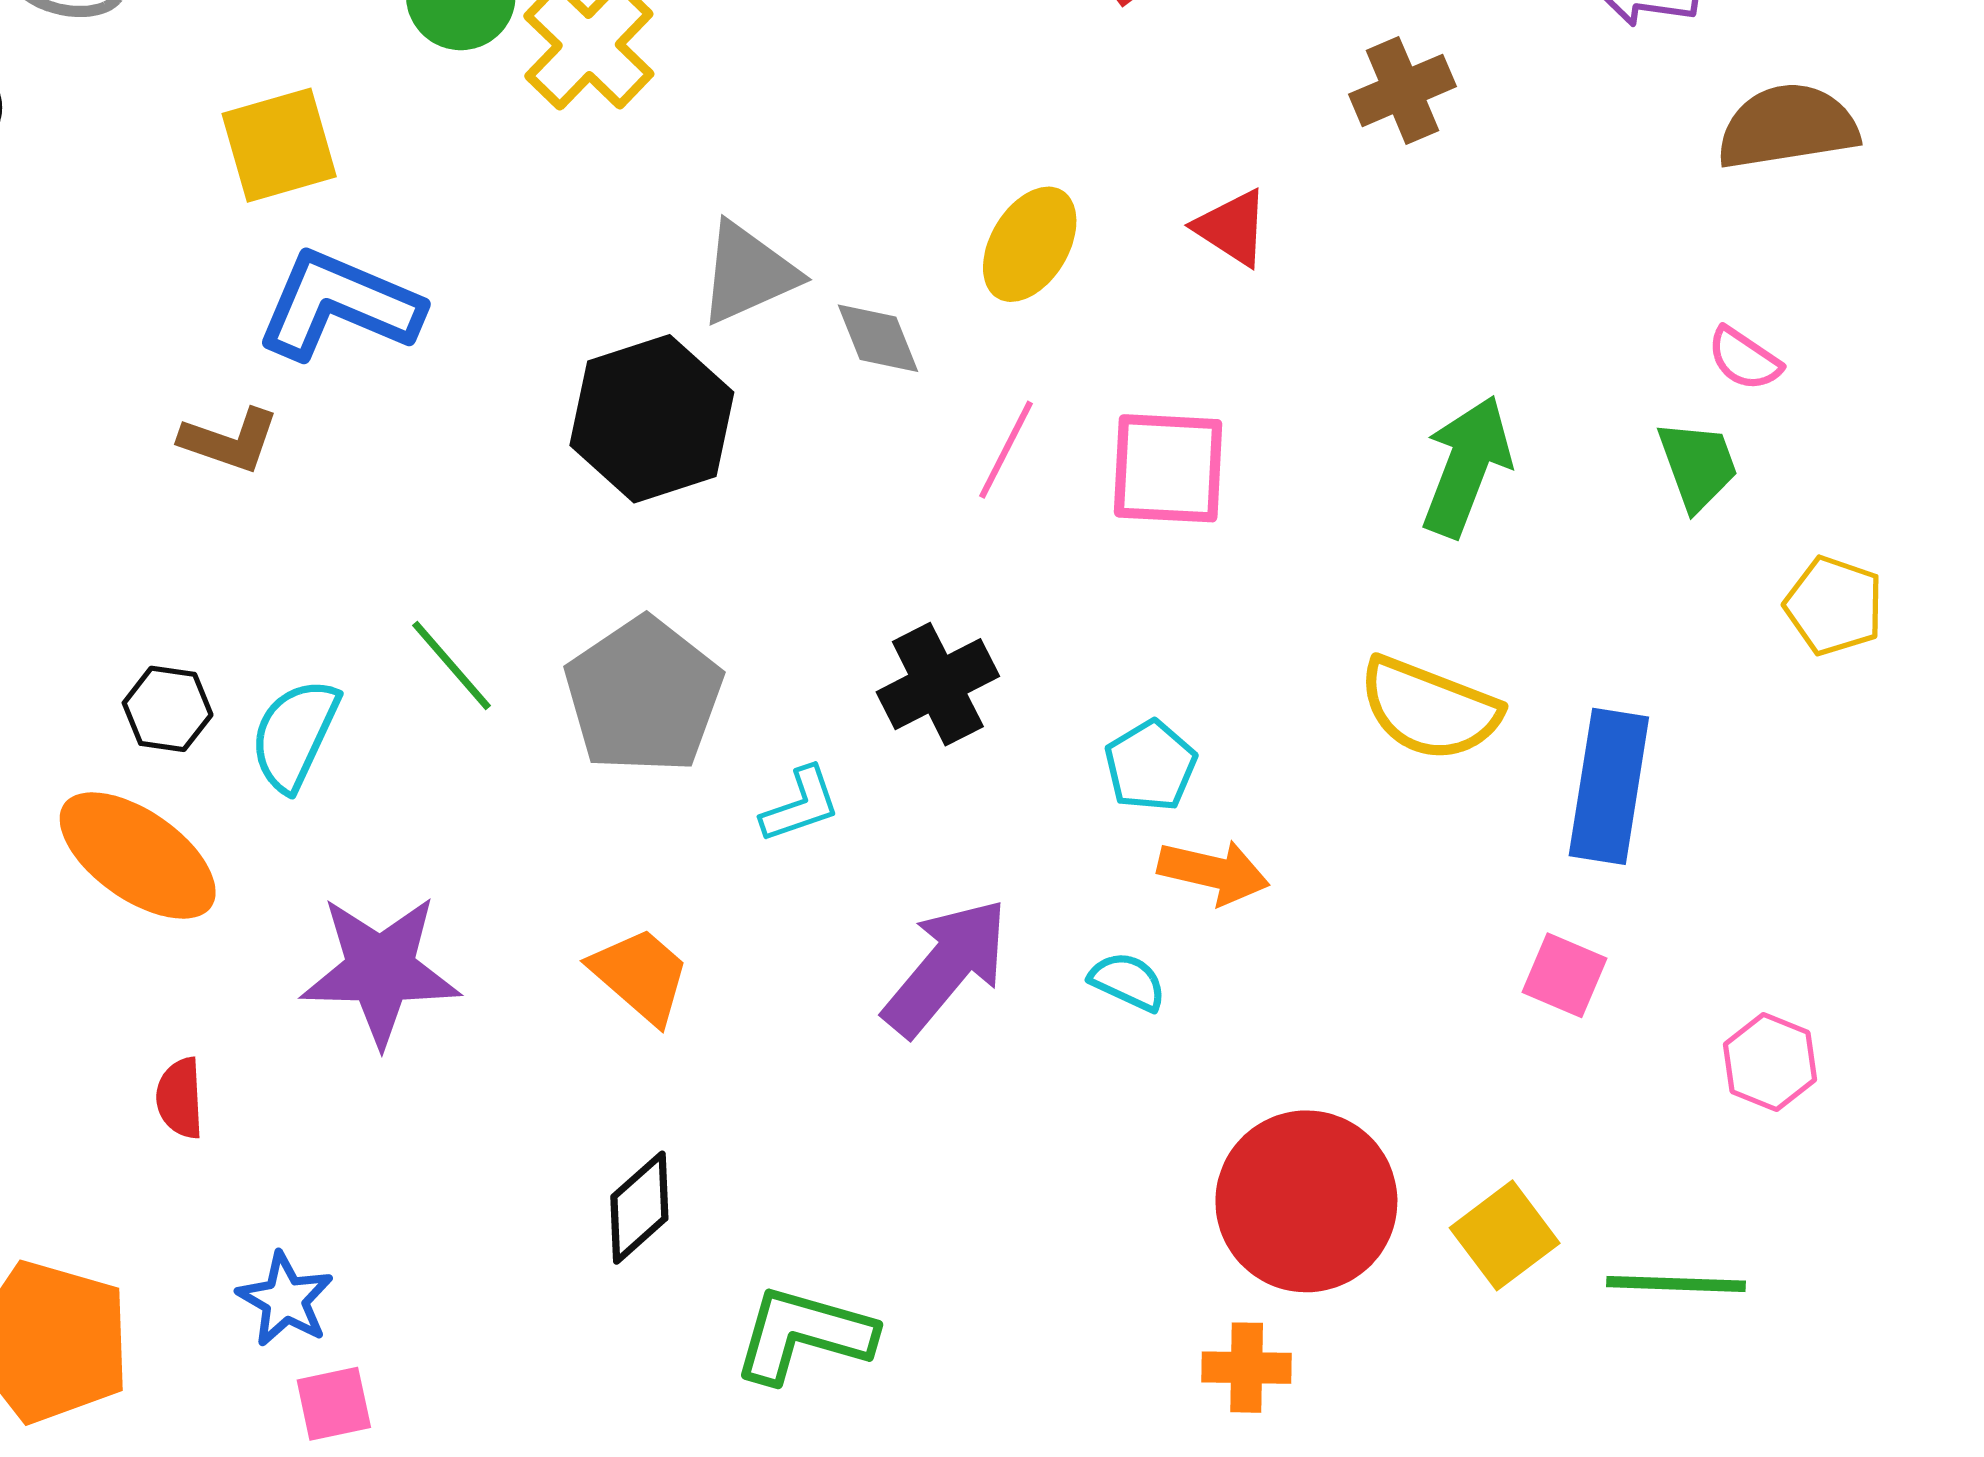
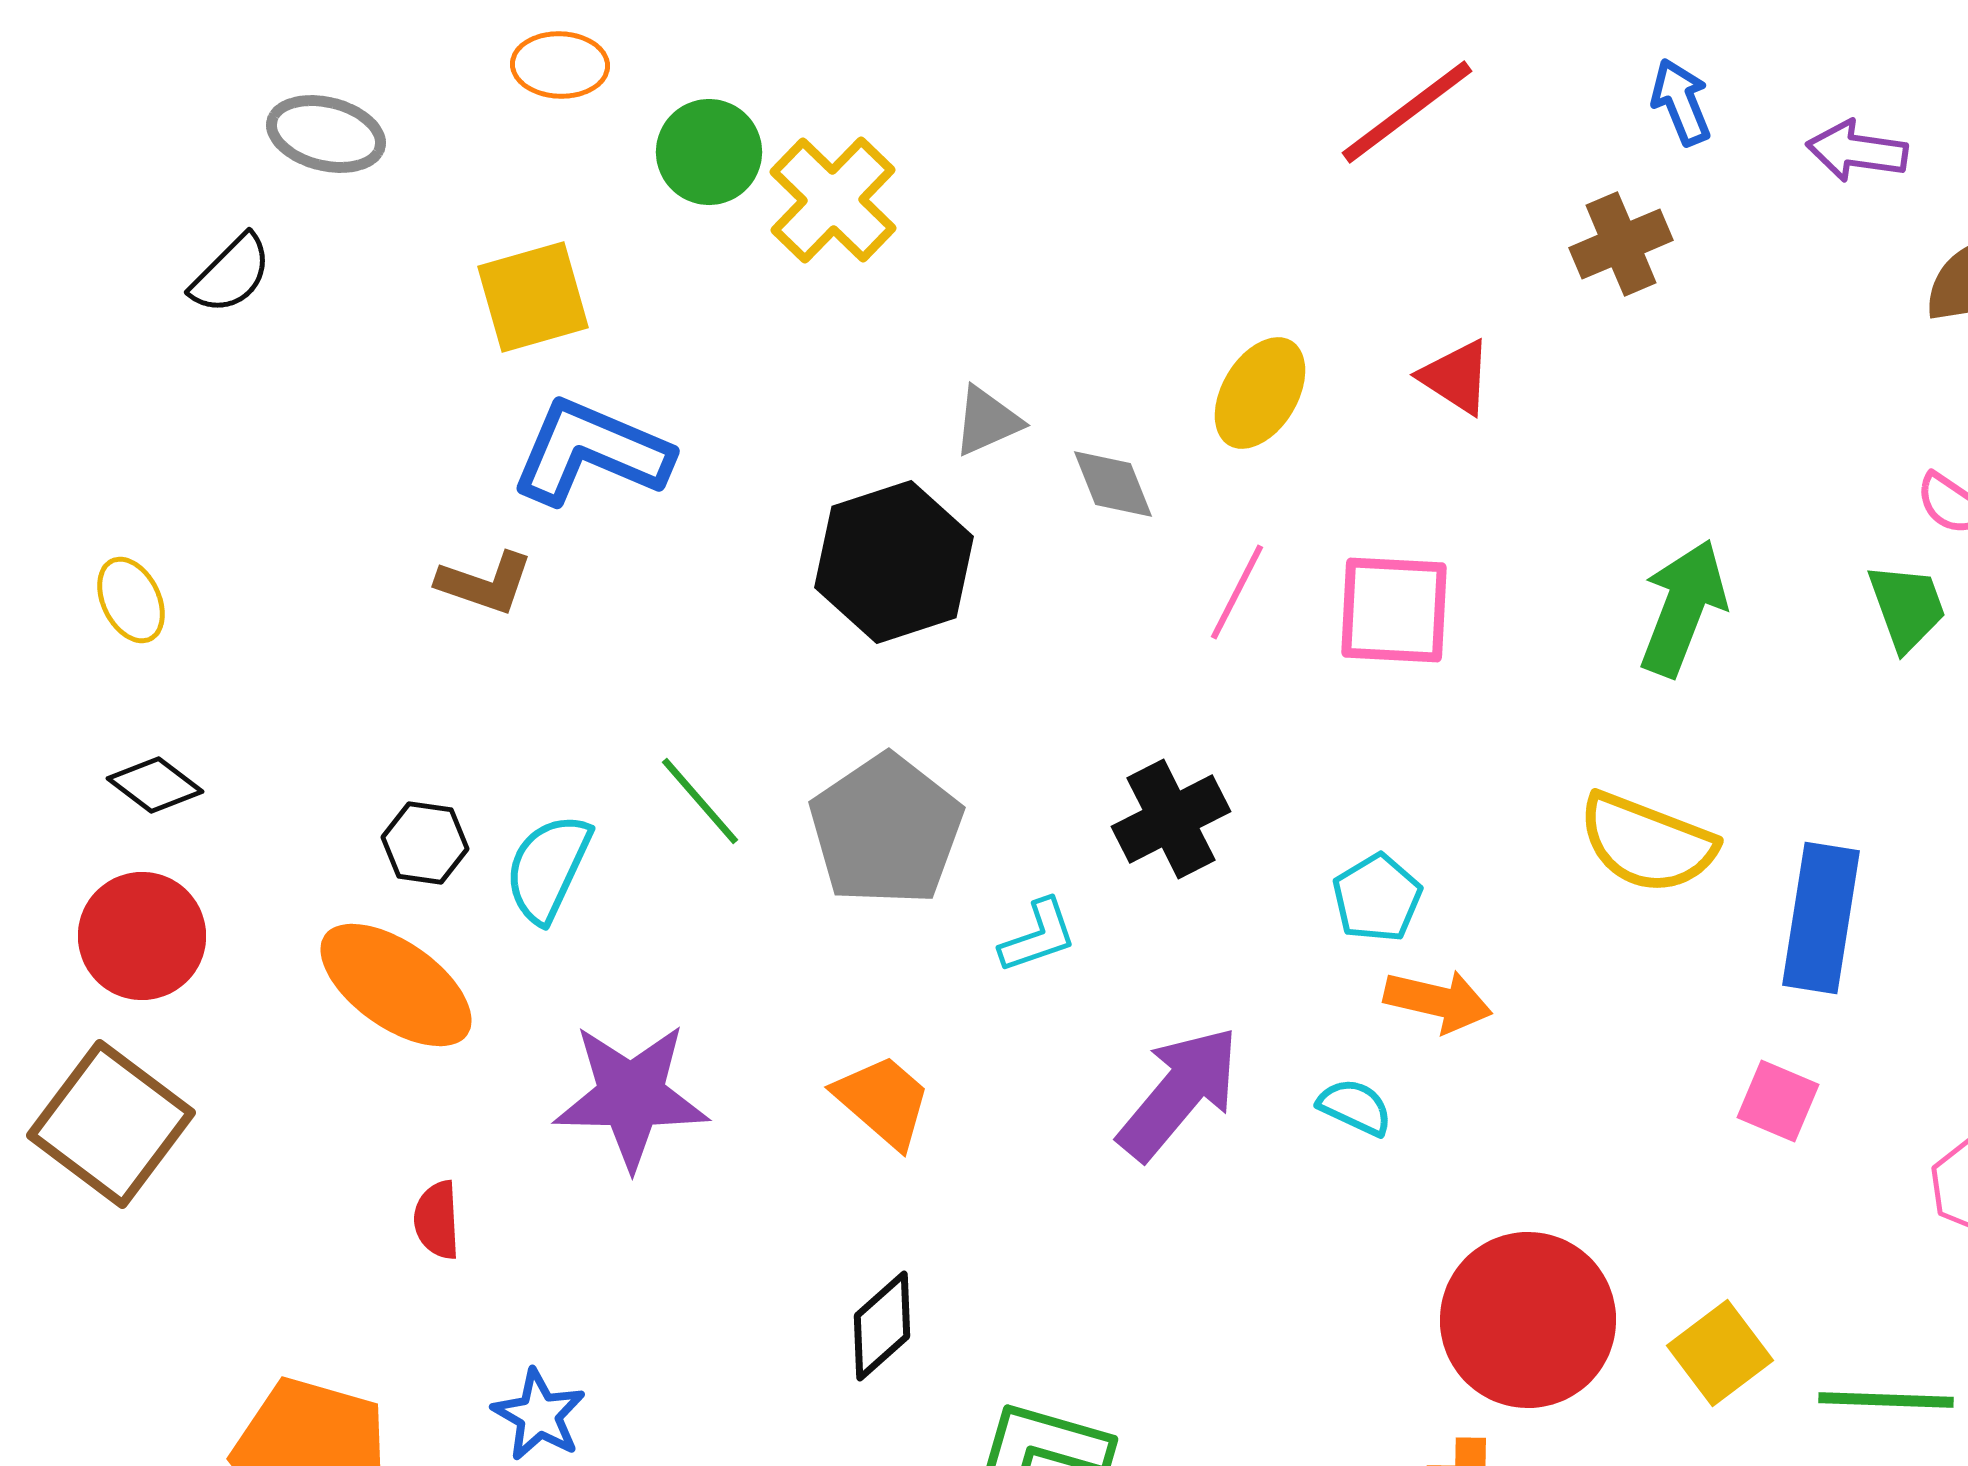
gray triangle: (748, 273) -> (987, 421), size x0.7

